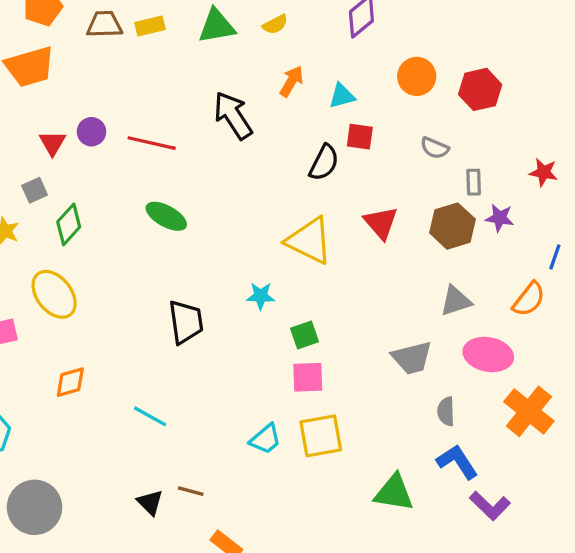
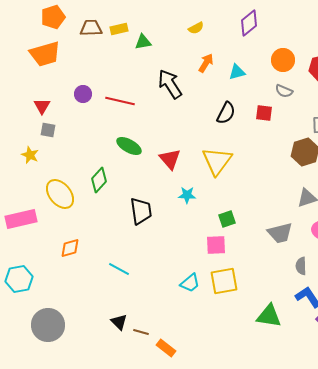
green triangle: (217, 26) -> (143, 42), moved, size x0.7
red square: (360, 137) -> (264, 113), moved
red triangle: (52, 143) -> (42, 106), moved
gray semicircle: (435, 148) -> (284, 91), moved
gray square: (35, 190) -> (48, 130), turned 35
red triangle: (381, 223) -> (170, 159), moved
green diamond: (69, 224) -> (99, 180), moved
yellow triangle: (309, 241) -> (217, 161), turned 40
green square: (304, 335) -> (227, 219), moved
brown line: (191, 491) -> (141, 332), moved

